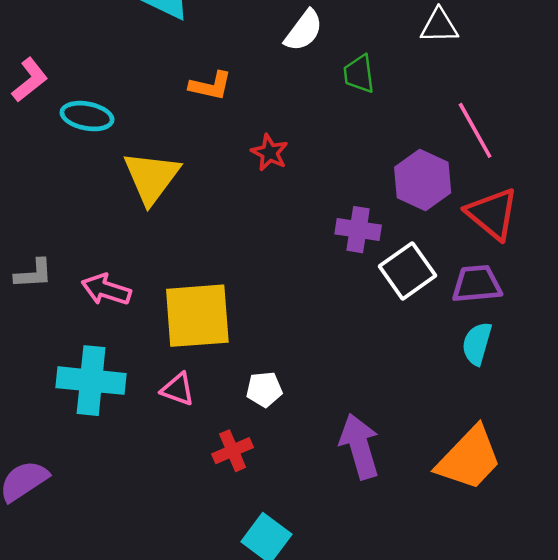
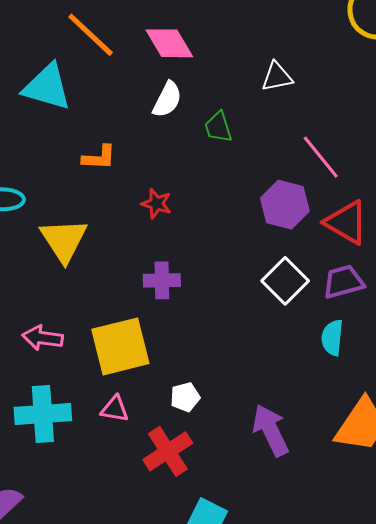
purple cross: (358, 230) -> (162, 280), moved
cyan semicircle: (477, 344) -> (332, 338), moved
red cross: (233, 451) -> (168, 451), size x1.5

